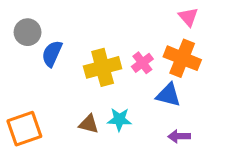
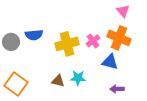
gray circle: (28, 32) -> (11, 42), moved
blue semicircle: (52, 54) -> (34, 35), turned -120
orange square: (24, 129) -> (16, 84), turned -35

